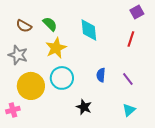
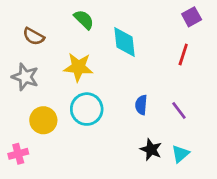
green semicircle: (50, 24) -> (84, 20), moved
yellow star: (56, 48) -> (78, 67), turned 30
yellow circle: (31, 86) -> (43, 120), size x0.7
black star: (84, 107) -> (151, 150), moved

